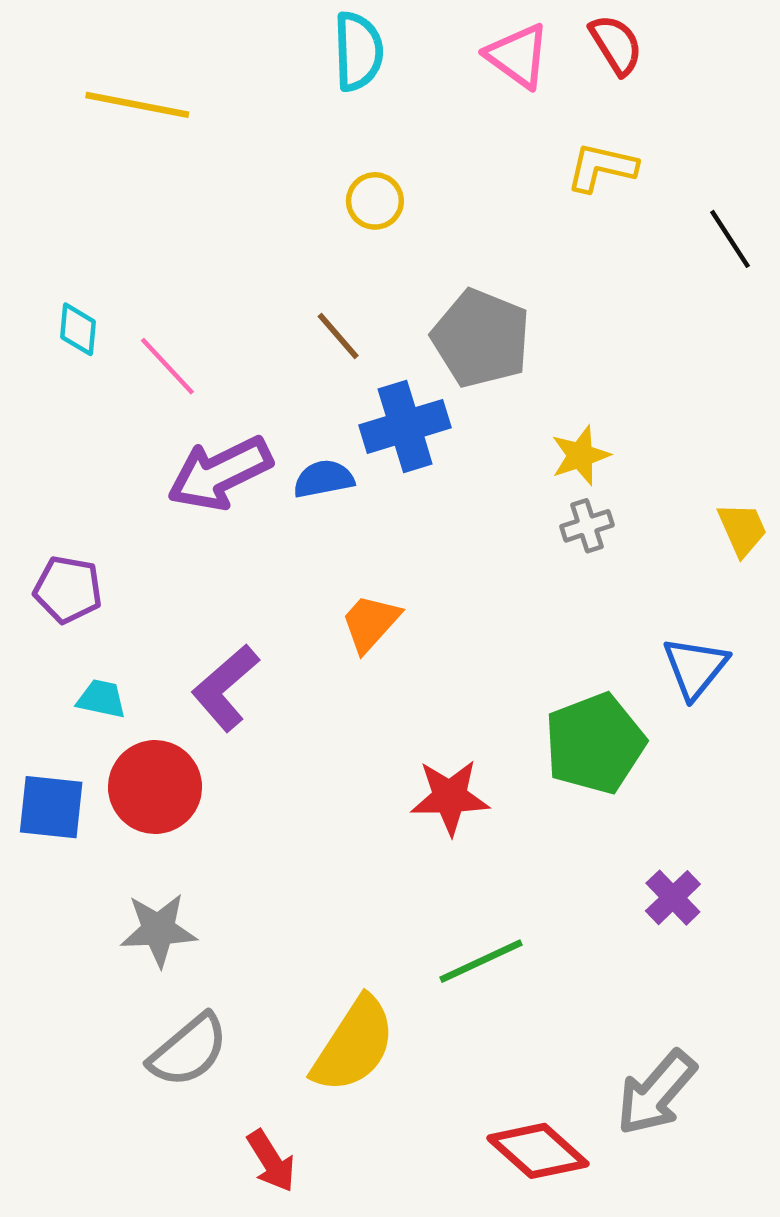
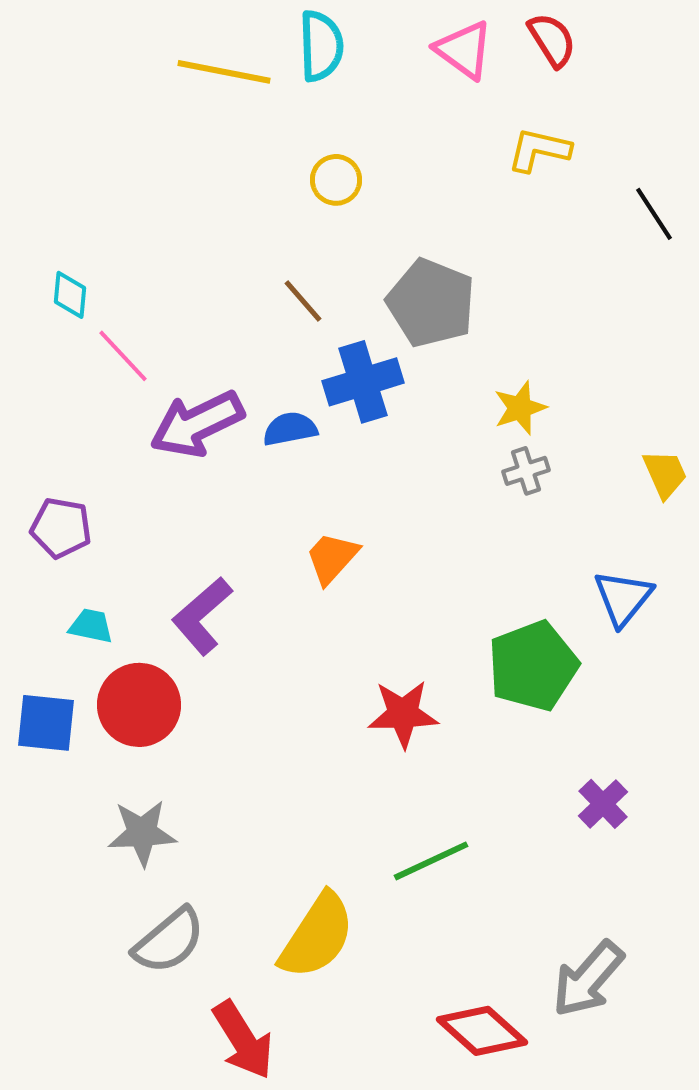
yellow line: (137, 105) -> (224, 72), moved
pink line: (167, 366) -> (123, 356), moved
red arrow: (271, 1161) -> (243, 1040), size x1.4

